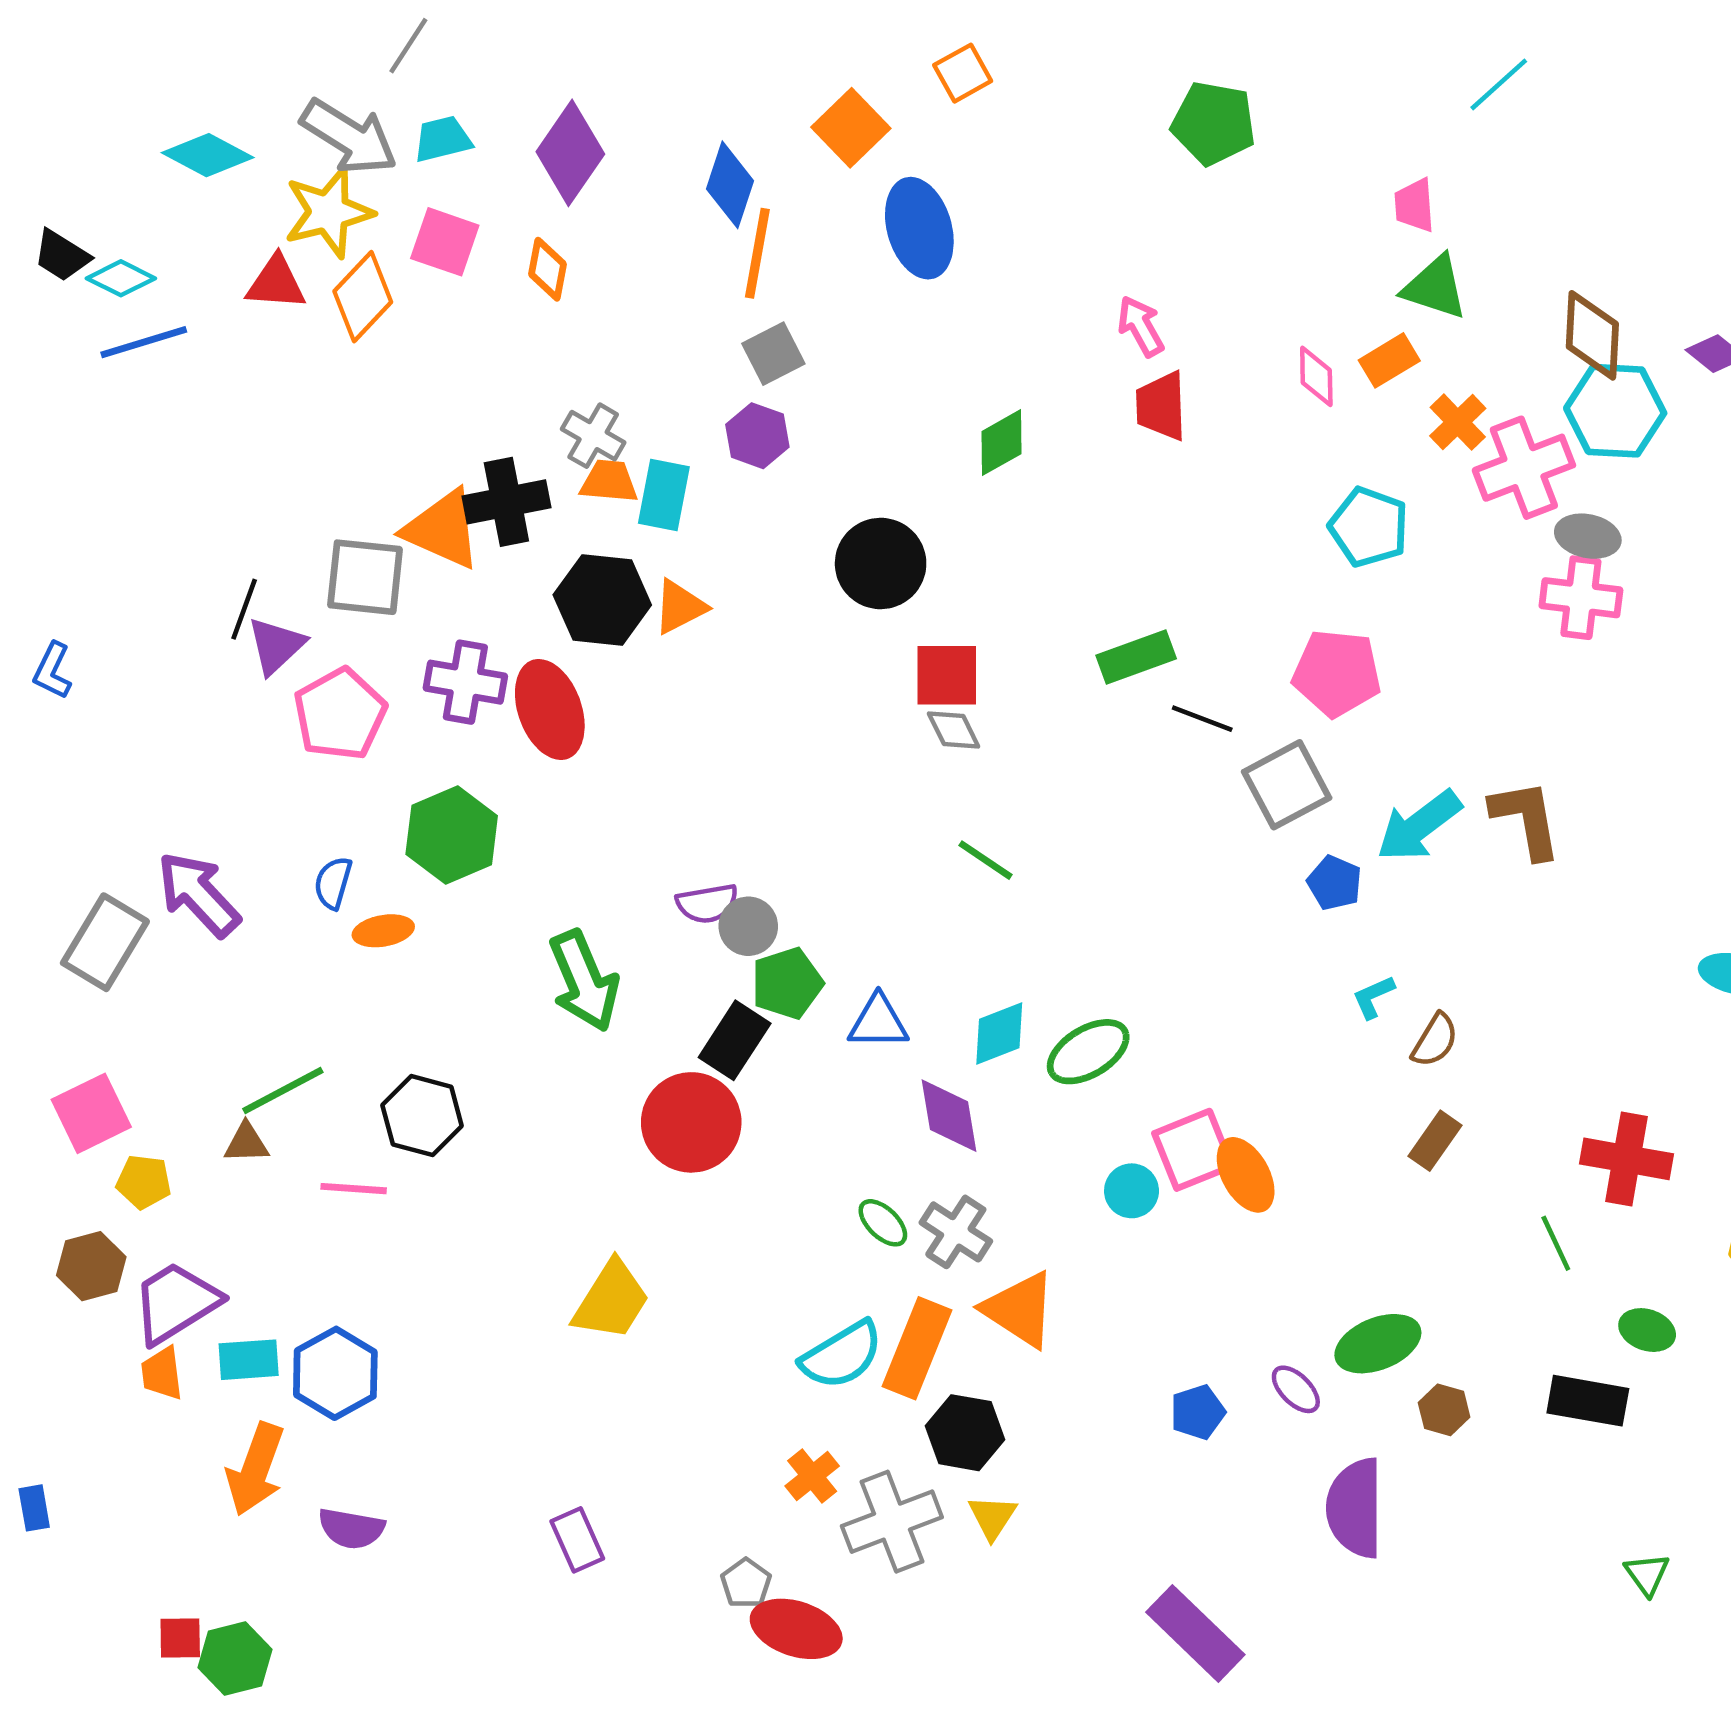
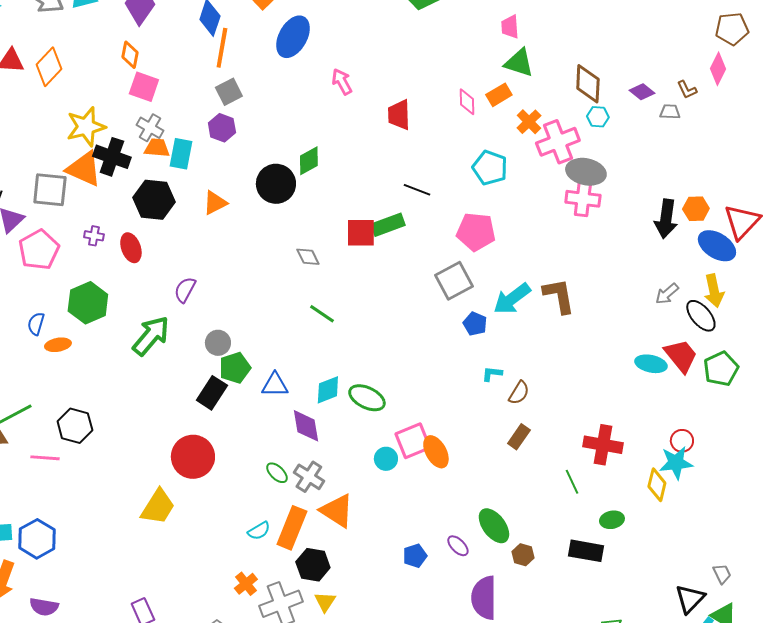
yellow star: (329, 212) -> (86, 127), moved
blue ellipse: (919, 228) -> (293, 37), turned 45
pink square: (445, 242) -> (144, 87), moved
pink arrow: (1141, 326) -> (342, 82), moved
cyan hexagon: (1615, 411) -> (598, 117), size x0.5
green diamond: (1001, 443) -> (309, 161), moved
black cross: (506, 502) -> (112, 157), turned 30
gray ellipse: (1588, 536) -> (586, 172), size x1.4
orange triangle: (680, 607) -> (215, 203), moved
red square: (947, 675) -> (361, 233), moved
purple cross: (465, 682) -> (94, 236), size x0.6
red ellipse: (550, 709) -> (131, 248), size x0.7
black line: (1202, 719) -> (417, 190), moved
purple semicircle: (707, 903) -> (185, 290), moved, turned 128
green arrow: (584, 981) -> (151, 336), moved, turned -117
cyan L-shape: (1373, 997) -> (492, 374), turned 30
green ellipse: (1088, 1052) -> (367, 398), turned 57
red circle: (691, 1122) -> (193, 457), moved
green ellipse: (1647, 1330) -> (612, 520), turned -30
green ellipse: (1378, 1344) -> (494, 526), turned 75
cyan semicircle: (842, 1355) -> (259, 531), size x0.6

